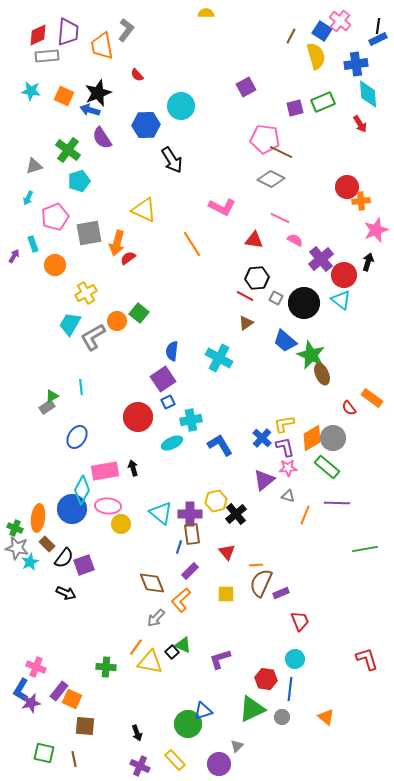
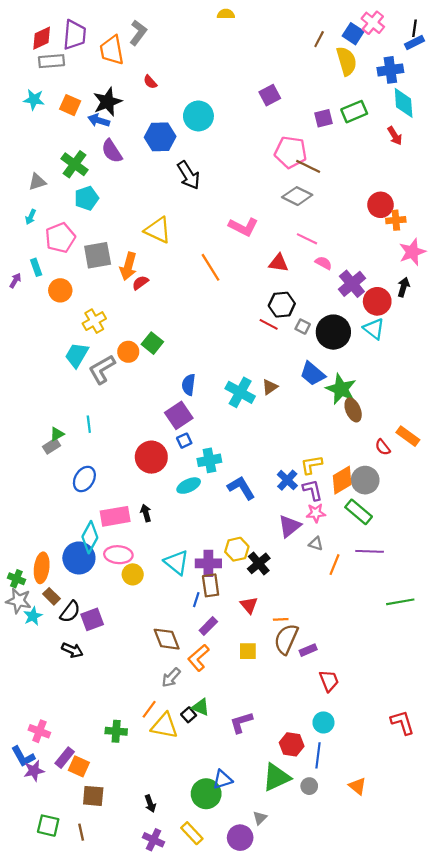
brown triangle: (246, 323) -> (270, 387), moved
blue L-shape: (21, 690) -> (23, 756), turned -60

